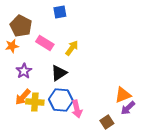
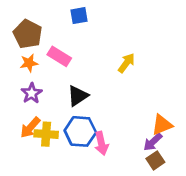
orange star: (12, 46) -> (29, 63), moved
yellow arrow: (72, 48) -> (126, 63), moved
purple arrow: (128, 108) -> (153, 142), moved
brown square: (107, 122) -> (155, 160), moved

